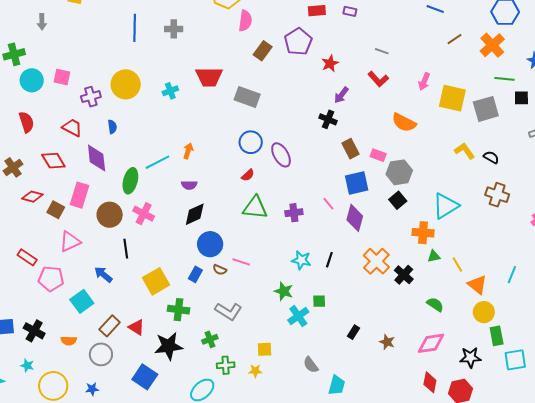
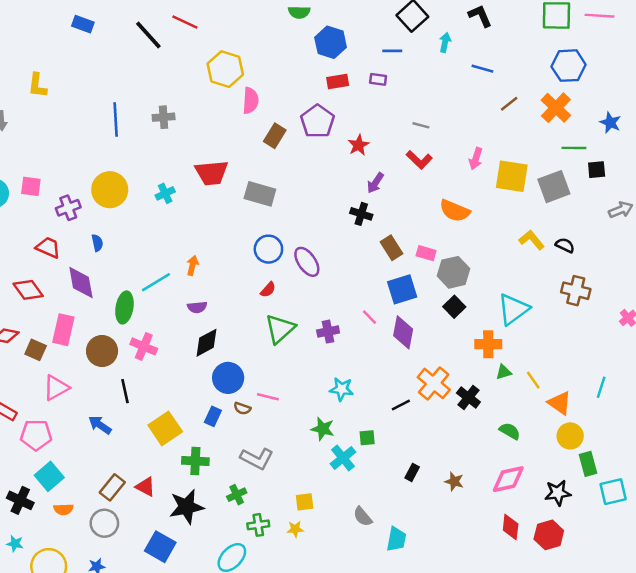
green triangle: (255, 208) -> (280, 329), turned -44
black line: (329, 260) -> (401, 405), moved, turned 49
cyan square: (82, 301) -> (49, 476), moved

